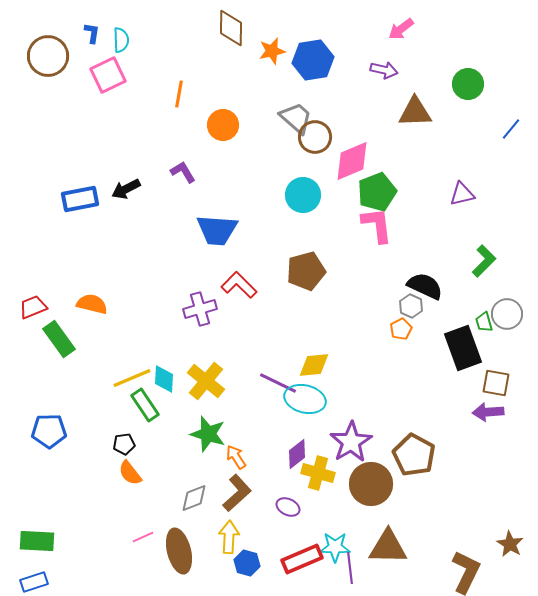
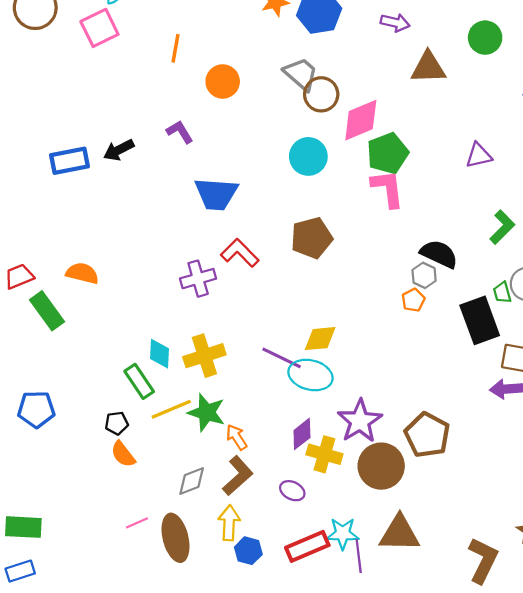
yellow line: (132, 378) -> (171, 409), moved
yellow cross: (206, 381) -> (204, 356), turned 33

